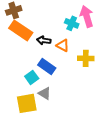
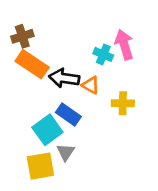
black arrow: (44, 40) -> (64, 78), size x1.5
cyan square: (32, 77) -> (47, 130), size x1.5
gray triangle: (45, 93) -> (66, 152), turned 32

